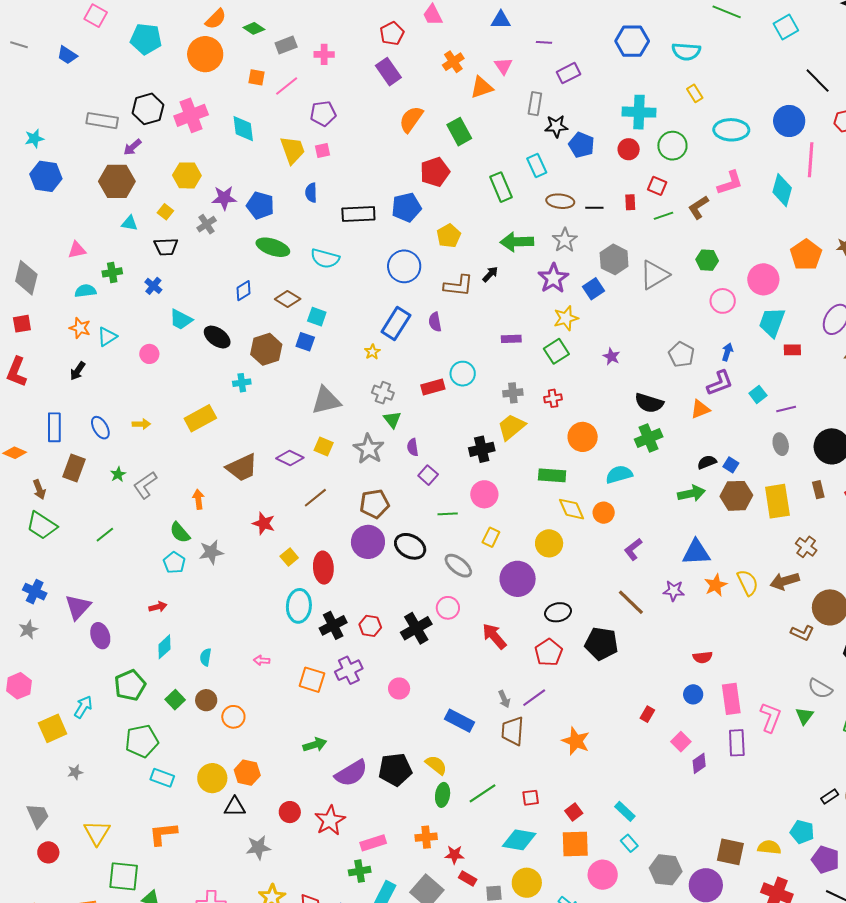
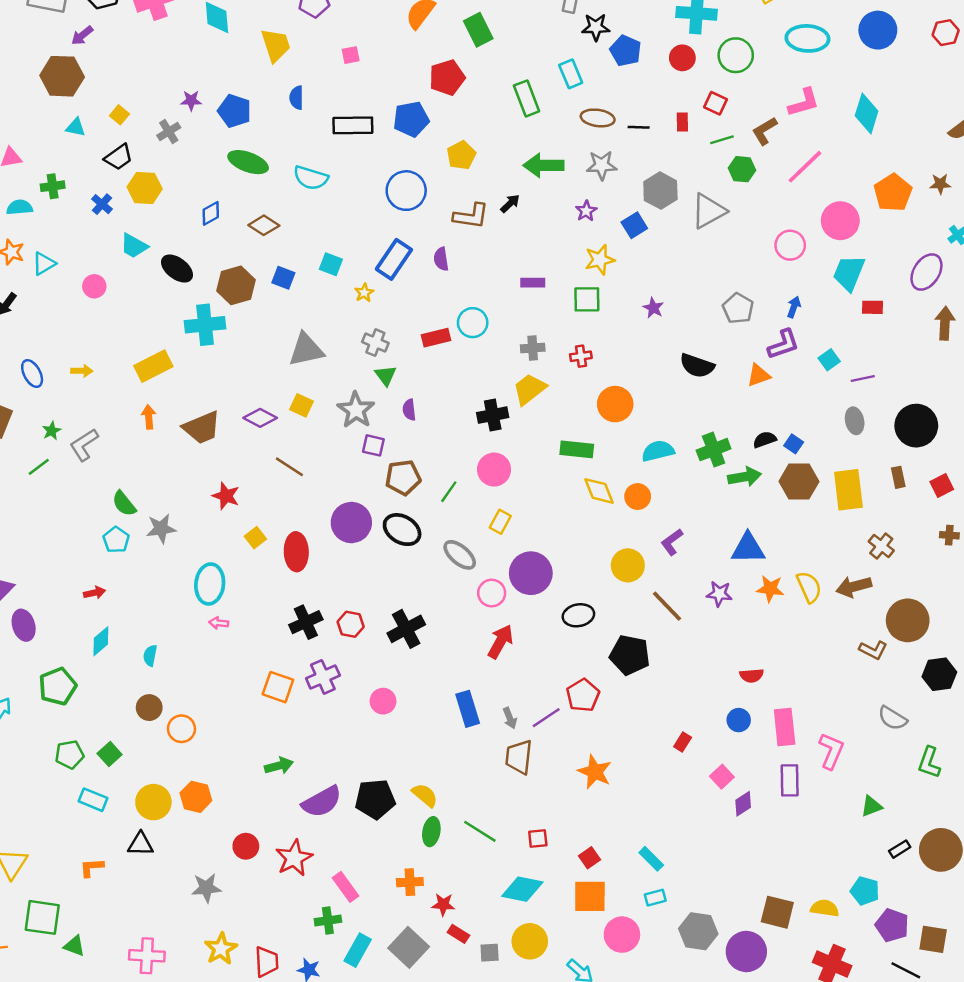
pink square: (323, 151) -> (351, 55), moved
pink line: (811, 160) -> (805, 167), moved, turned 40
yellow hexagon: (187, 175) -> (145, 188), moved
purple star: (224, 198) -> (191, 100), size x0.7
gray star: (565, 240) -> (602, 165), turned 30
black trapezoid: (166, 247) -> (119, 157), turned -35
green hexagon: (707, 260) -> (742, 169), moved
purple star: (553, 278) -> (586, 211), size x0.6
cyan square: (317, 317) -> (331, 264), moved
green square: (556, 351) -> (587, 299), turned 30
cyan cross: (242, 383) -> (205, 325), size x1.8
green cross: (649, 438) -> (714, 450), moved
purple square: (428, 475) -> (373, 445), moved, turned -30
brown line: (315, 498) -> (289, 467), turned 70
orange arrow: (198, 499) -> (149, 417), moved
brown pentagon: (374, 504) -> (403, 477), moved
green line: (448, 514) -> (449, 492), turned -54
green line: (105, 535) -> (39, 467), moved
yellow circle: (549, 543) -> (628, 565), moved
orange star: (716, 585) -> (770, 589), turned 30
cyan ellipse: (299, 606) -> (210, 584), moved
pink circle: (448, 608) -> (492, 593), moved
red arrow: (494, 636) -> (500, 642), turned 68
red pentagon: (549, 652) -> (583, 695), moved
pink arrow: (262, 660) -> (219, 623), moved
green square: (175, 700) -> (110, 754), moved
green triangle: (804, 716) -> (871, 806), moved, turned 30
blue rectangle: (460, 721) -> (468, 709), moved, turned 44
green pentagon: (142, 741) -> (70, 754), size x0.7
green line: (483, 793) -> (480, 831), turned 64
black triangle: (235, 807) -> (141, 844), moved
orange L-shape: (163, 834) -> (92, 867), size x0.7
pink rectangle: (373, 843) -> (346, 887), turned 70
cyan rectangle: (629, 843) -> (655, 898), turned -66

